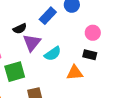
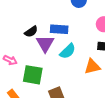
blue rectangle: (48, 16) -> (59, 29), moved, turned 60
green square: (15, 72) -> (33, 75), turned 35

